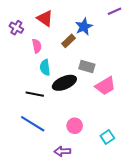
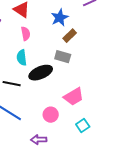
brown rectangle: (68, 41) -> (70, 36), moved
pink semicircle: (37, 46) -> (26, 34), moved
pink trapezoid: (105, 86) -> (74, 97), moved

